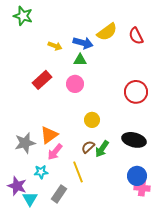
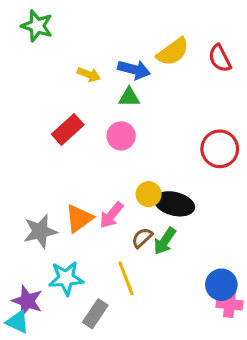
black ellipse: (134, 140) -> (174, 204), moved
pink arrow: (55, 152) -> (111, 215), moved
cyan star: (41, 172) -> (66, 278), size x1.5
cyan triangle: (30, 199) -> (18, 322), moved, turned -35

